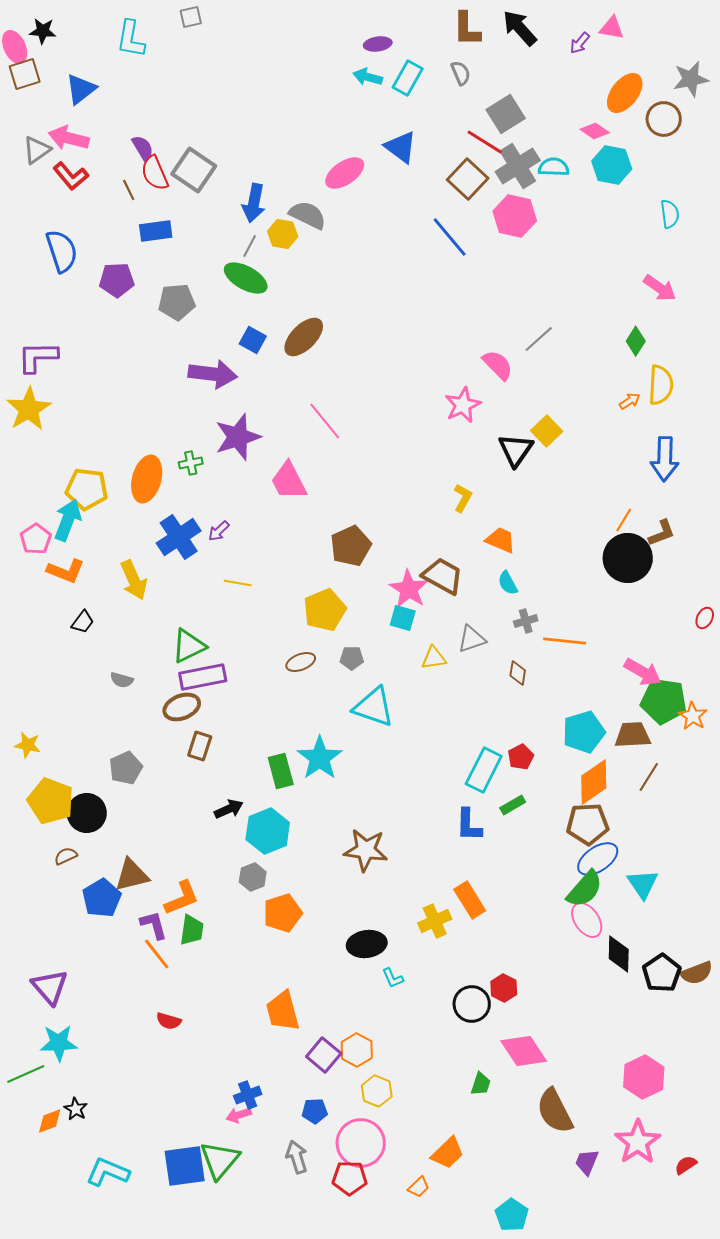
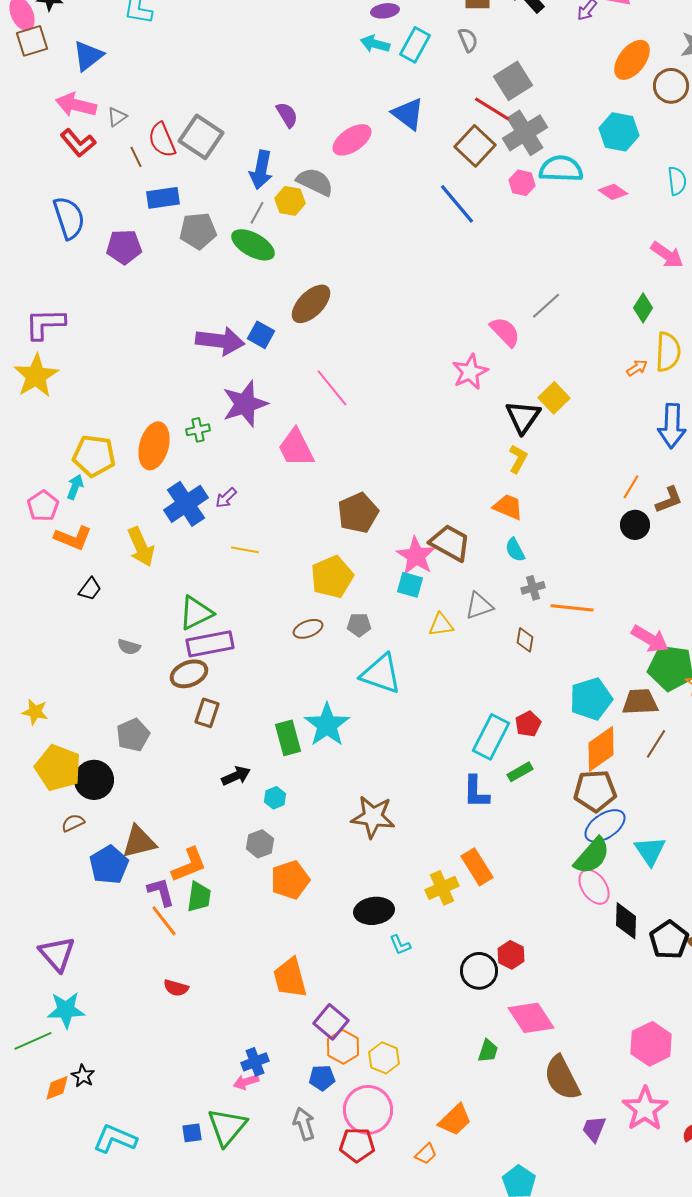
pink diamond: (595, 131) -> (613, 192), moved
purple semicircle: (143, 148) -> (287, 115), moved
gray triangle: (37, 150) -> (117, 117), moved, size x0.7
cyan semicircle: (554, 167) -> (561, 169), moved, size x1.4
pink hexagon: (515, 216) -> (522, 183), size x0.6
gray pentagon: (177, 302) -> (198, 231), moved
blue square: (253, 340) -> (261, 335), moved
yellow L-shape: (463, 498) -> (518, 459), moved
cyan arrow: (68, 520) -> (75, 487), size x0.6
black circle: (628, 558) -> (635, 525), size x0.6
cyan hexagon: (268, 831) -> (275, 798), size x0.5
orange hexagon: (357, 1050) -> (343, 1047), moved
blue square: (185, 1166) -> (192, 1133), size x0.5

